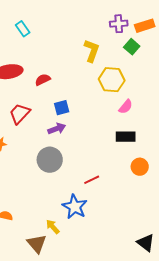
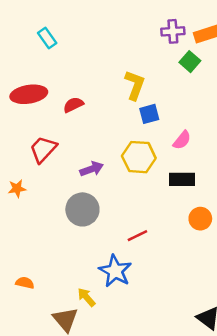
yellow L-shape: (92, 51) -> (135, 85), moved
yellow hexagon: (112, 80) -> (139, 157), moved
blue square: (62, 108) -> (149, 114), moved

